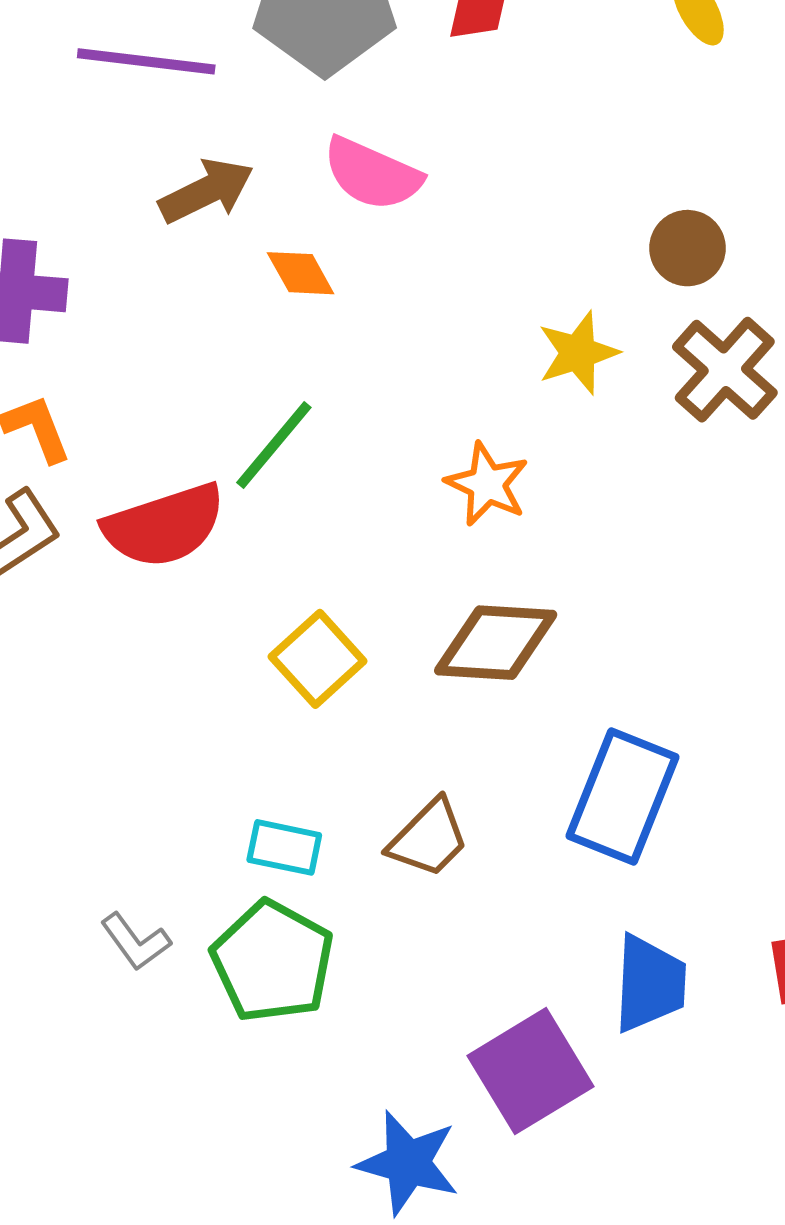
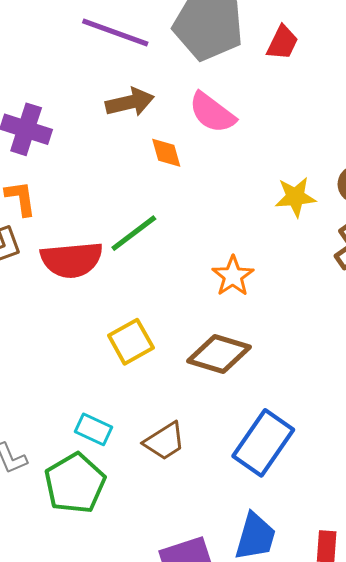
yellow star: (578, 353) -> (295, 197), moved

